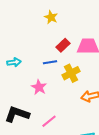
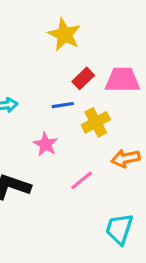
yellow star: (51, 17) -> (64, 35), size x1.5
pink line: (49, 121) -> (82, 180), moved

